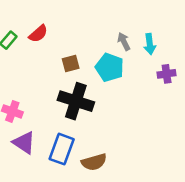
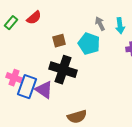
purple triangle: (24, 143) -> (44, 90), moved
blue rectangle: (62, 149) -> (27, 87), moved

